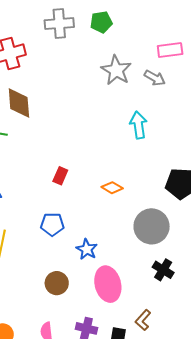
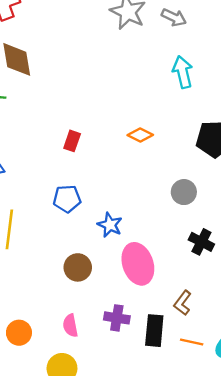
cyan arrow: (138, 125) -> (183, 72), moved
orange diamond: (112, 188) -> (140, 135), moved
gray circle: (152, 226) -> (184, 192), size x0.6

